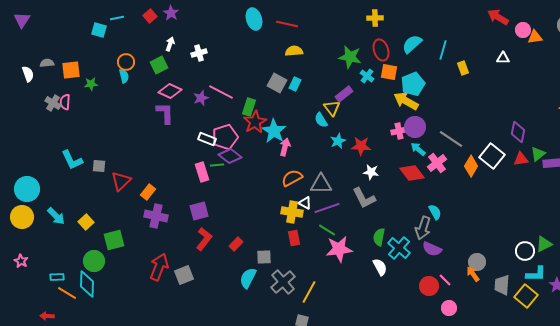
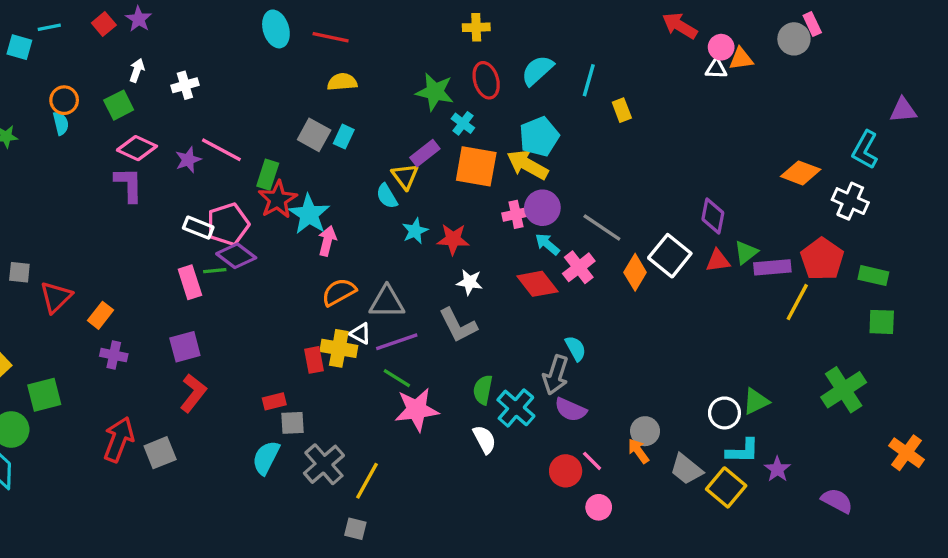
white triangle: (503, 58) -> (716, 69), moved
orange square: (389, 72) -> (476, 166), moved, size x1.5
purple cross: (156, 216) -> (114, 355), size x0.7
red rectangle: (294, 238) -> (314, 360), moved
red rectangle: (236, 244) -> (274, 401), moved, turned 32
gray trapezoid: (502, 285) -> (686, 469), turned -55

